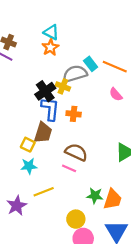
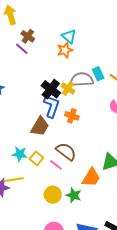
black cross: (45, 91) -> (51, 89), turned -30
yellow square: (28, 145) -> (36, 158), moved
yellow line: (44, 192) -> (14, 180), moved
orange trapezoid: (113, 199) -> (91, 178), moved
yellow circle: (76, 219) -> (53, 195), moved

